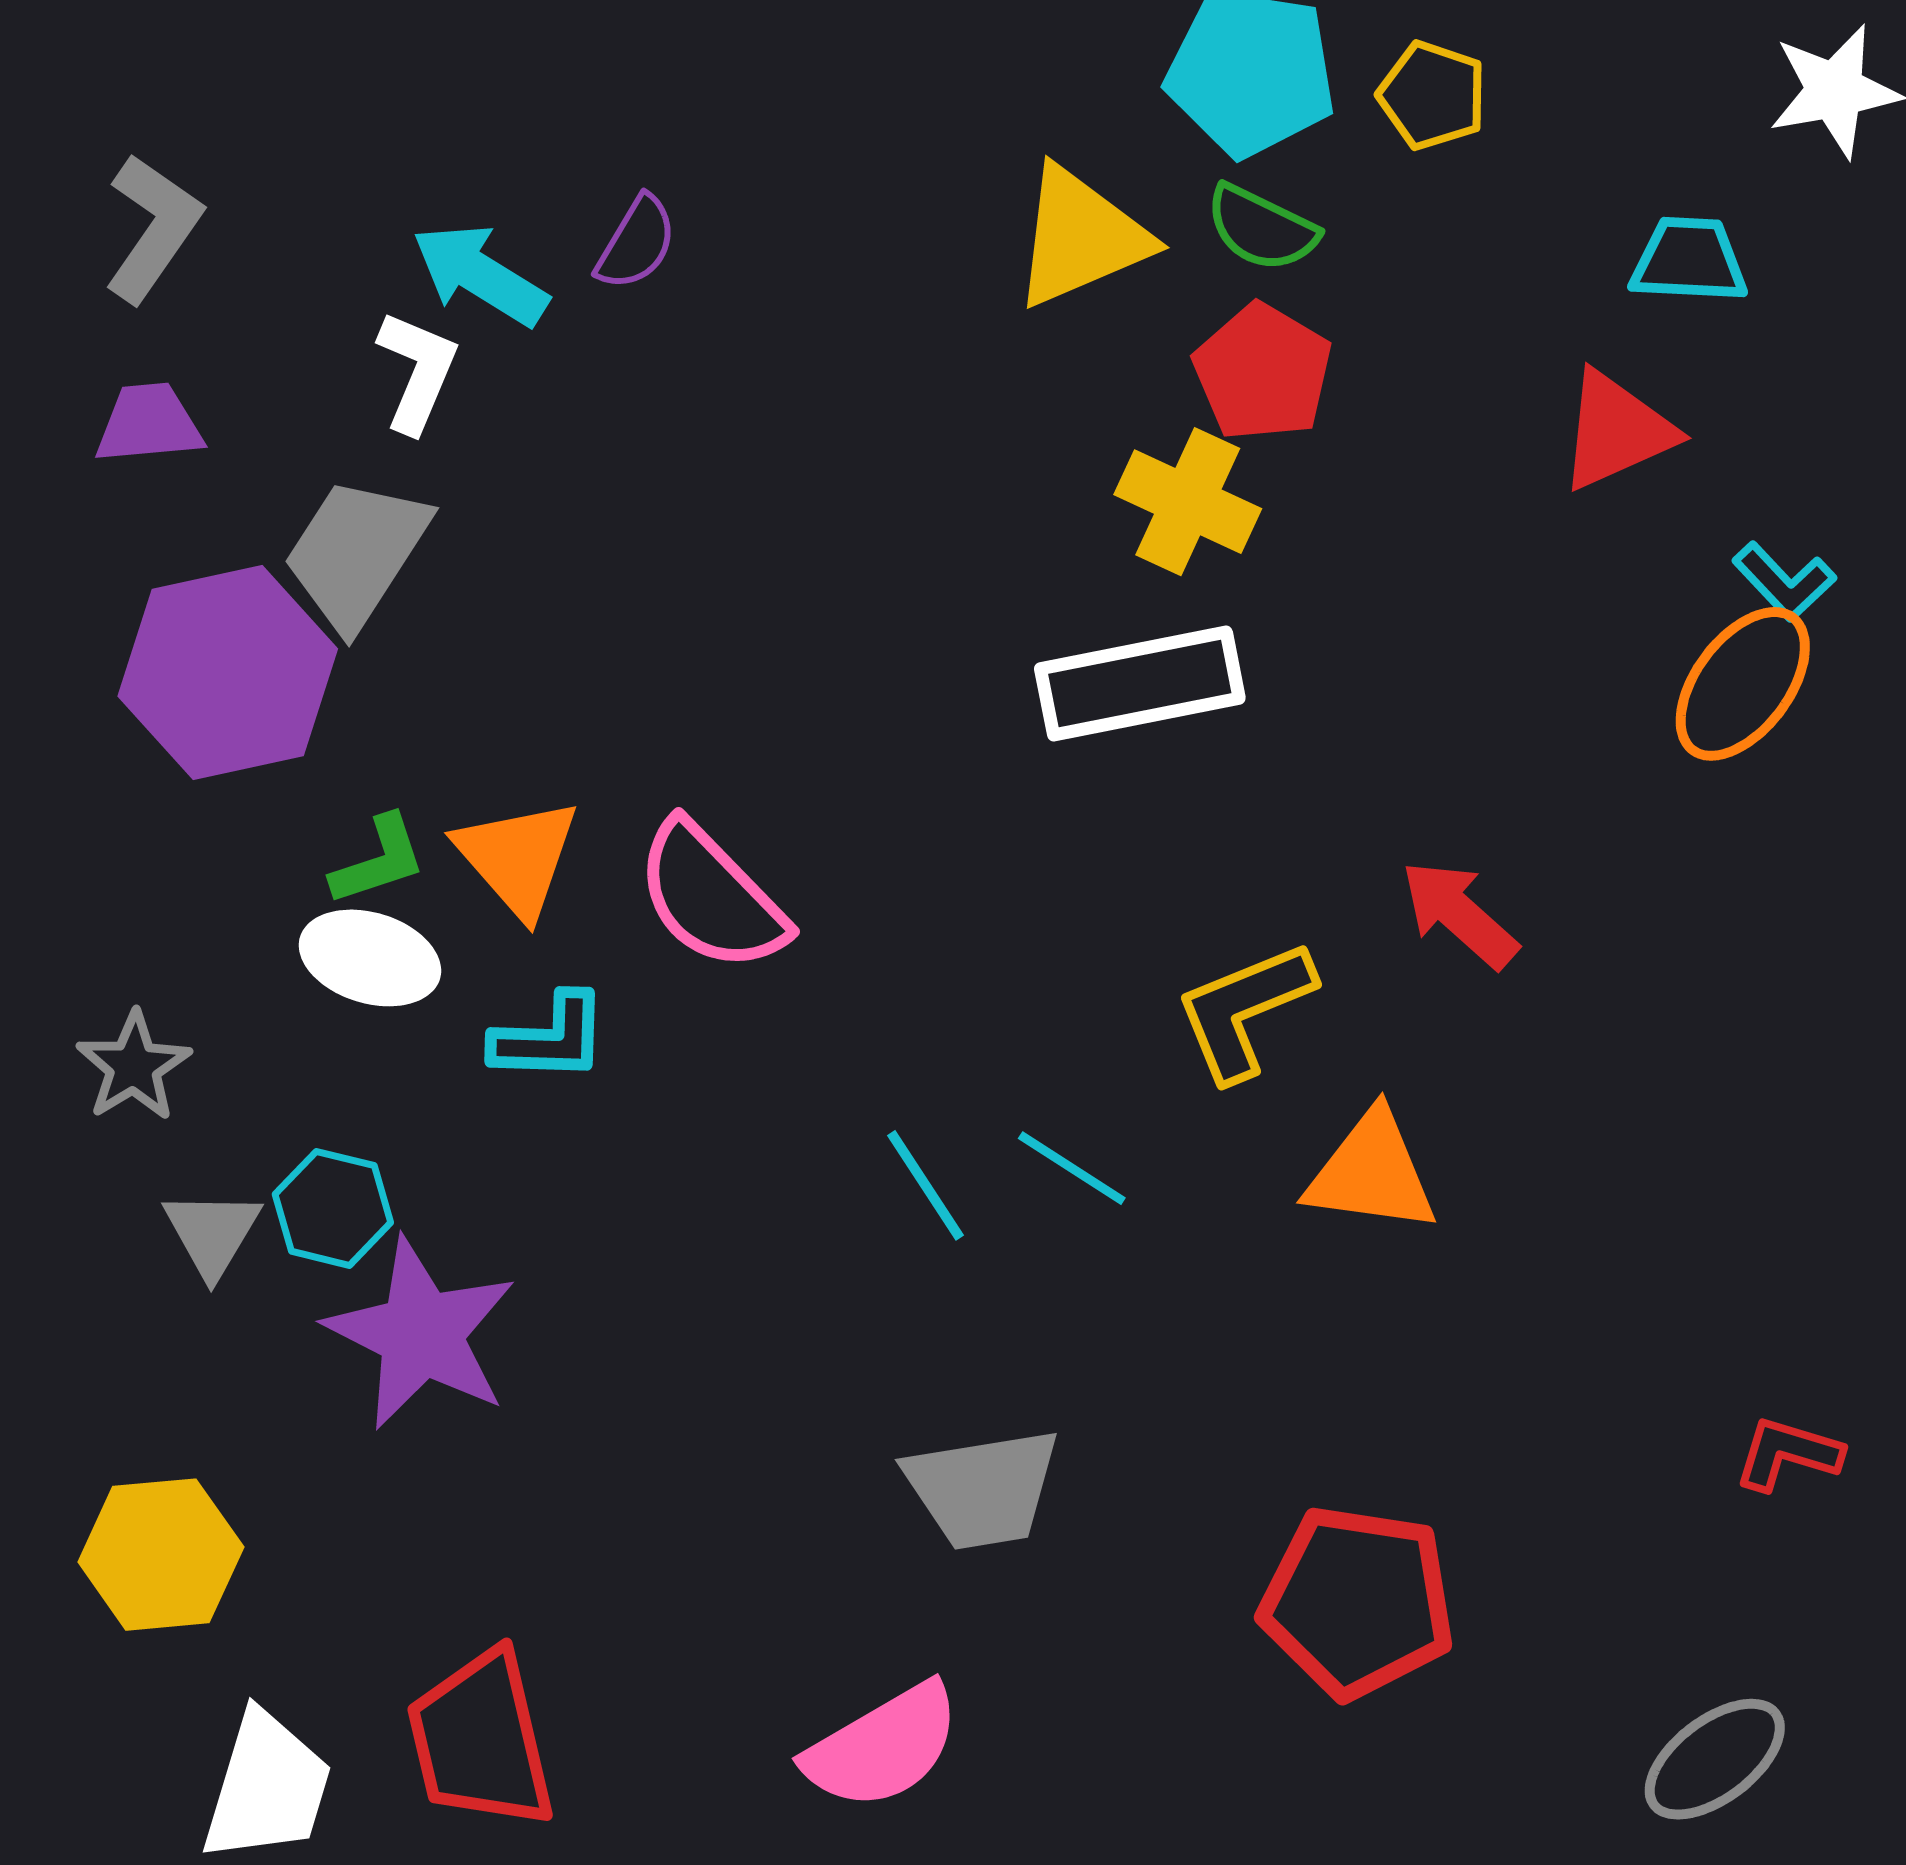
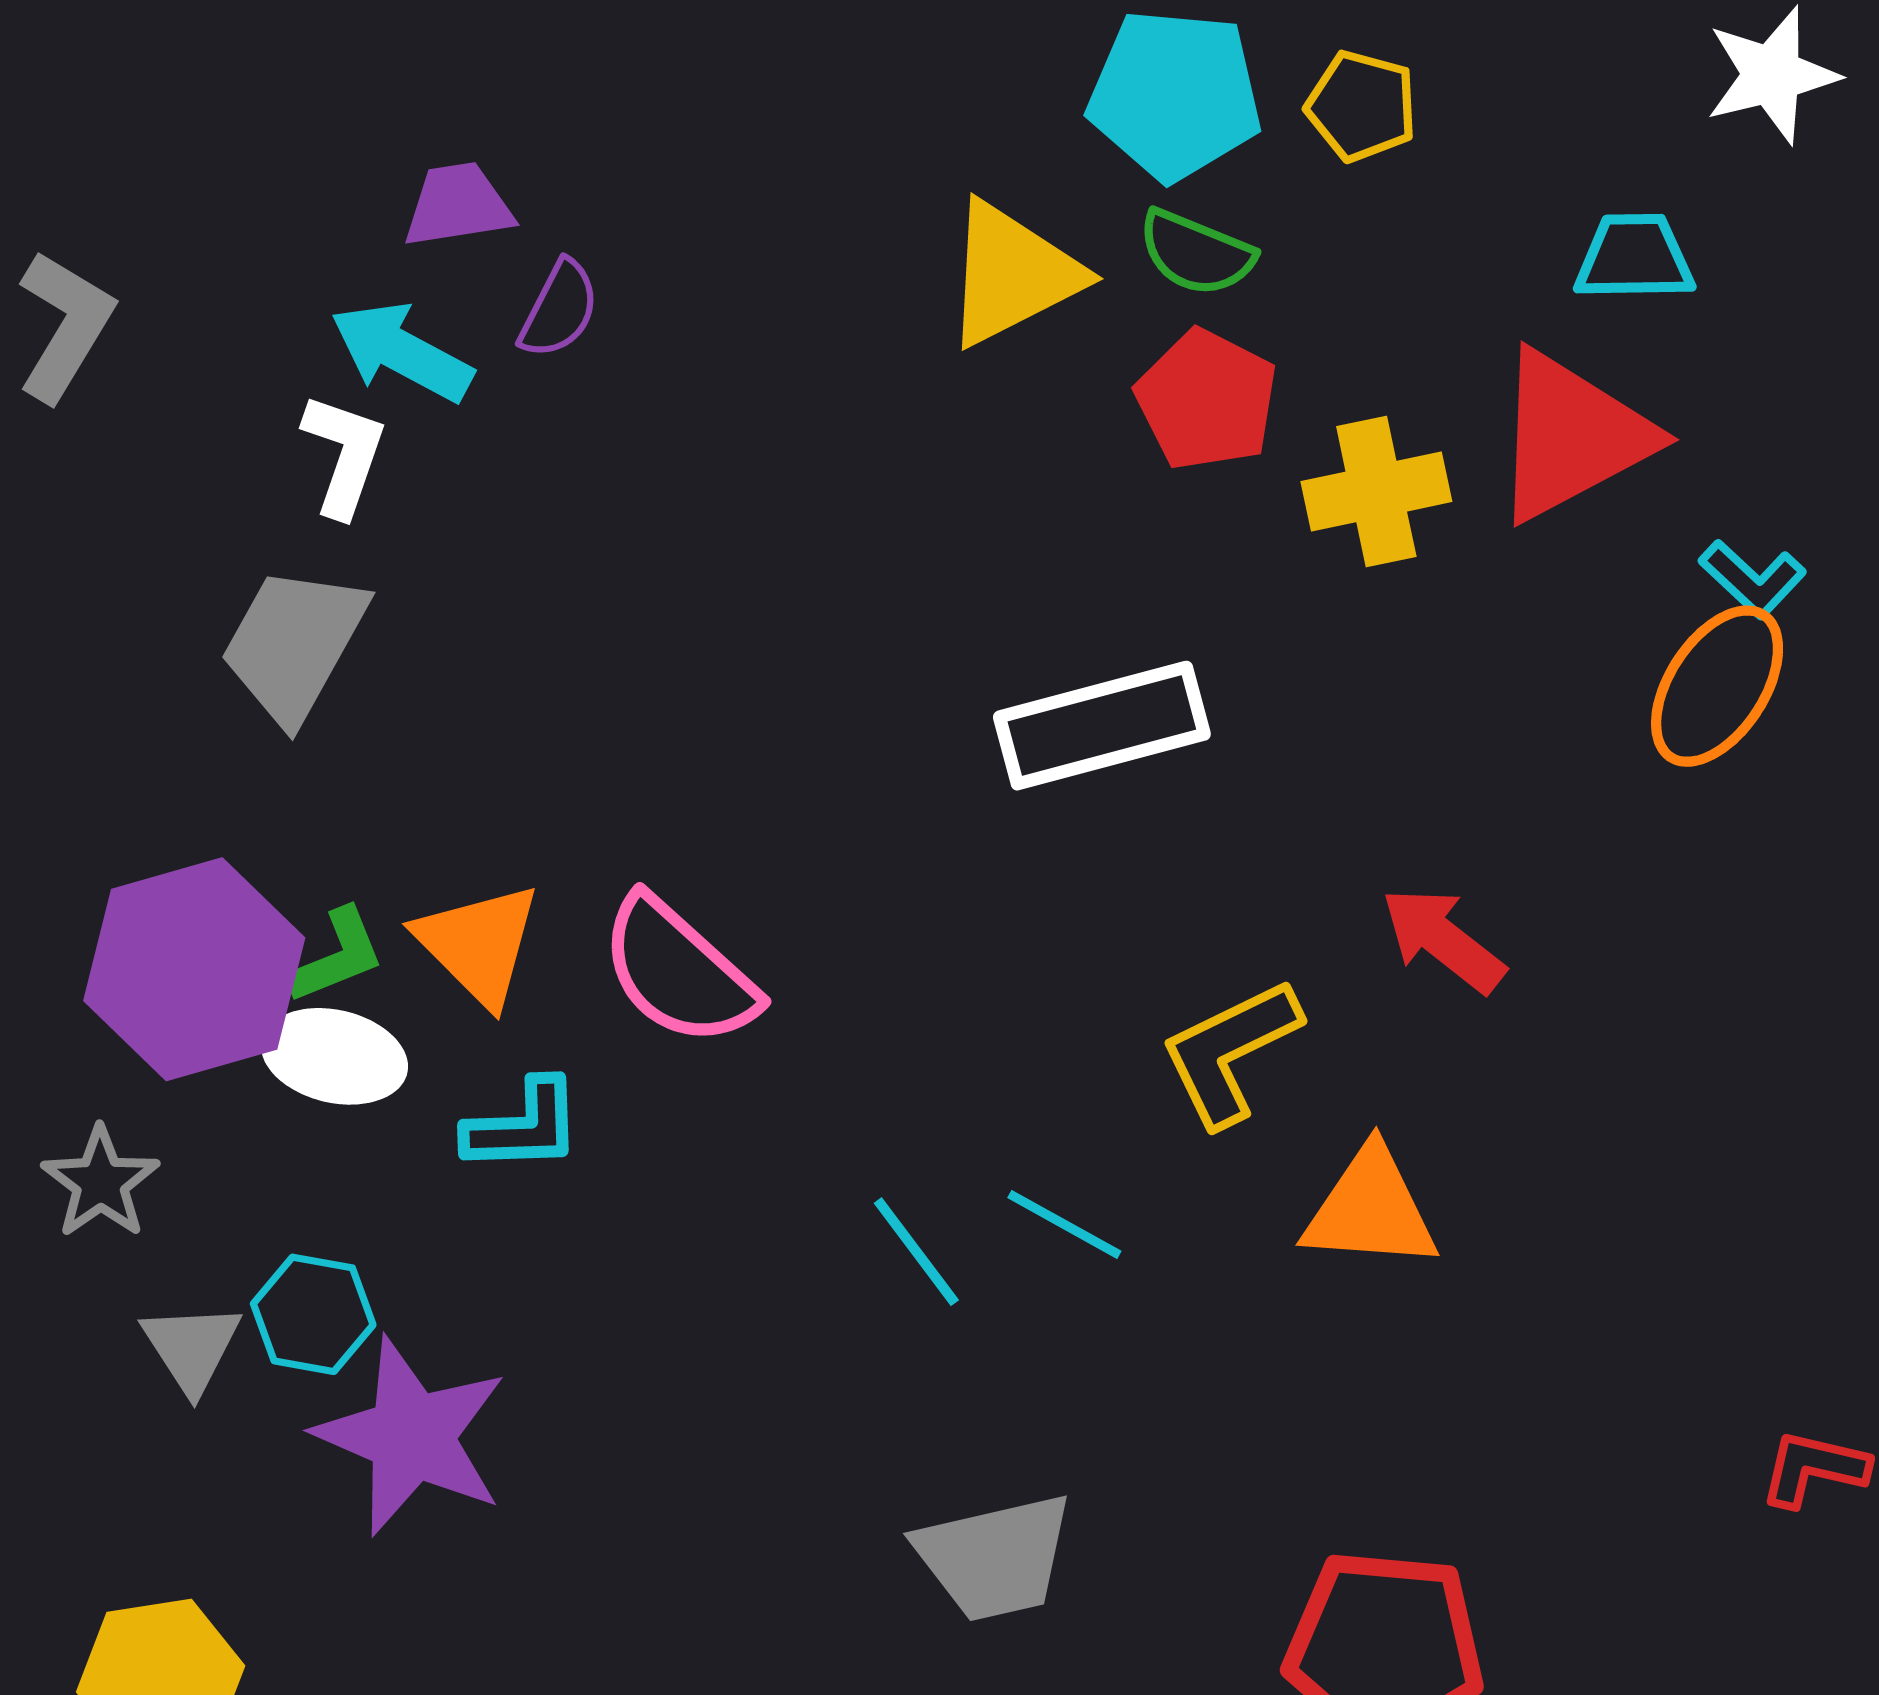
purple trapezoid: (149, 423) -> (458, 205), moved
red triangle: (1616, 431) -> (1571, 436), size x1.4
yellow cross: (1188, 502) -> (1376, 492), moved, turned -33
purple hexagon: (228, 672) -> (194, 969), moved

